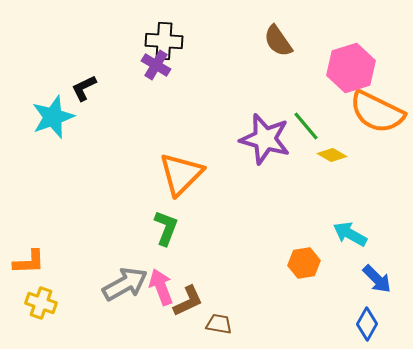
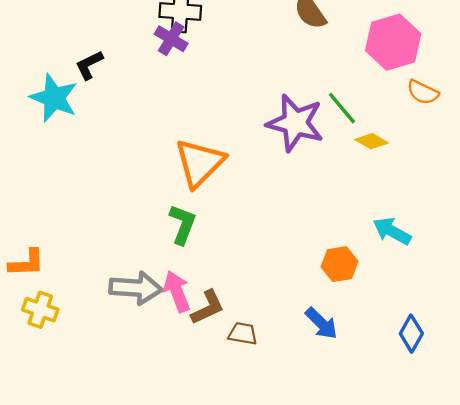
orange semicircle: (377, 112) -> (423, 92), size x0.5
cyan star: (53, 117) -> (54, 98), turned -30
blue arrow: (377, 279) -> (321, 323), moved
gray arrow: (125, 284) -> (136, 288), turned 33

